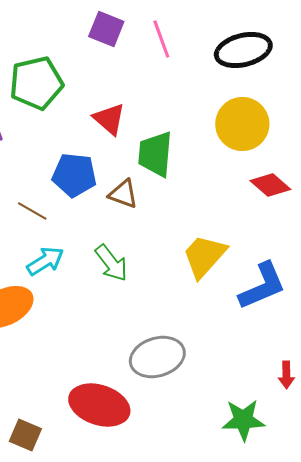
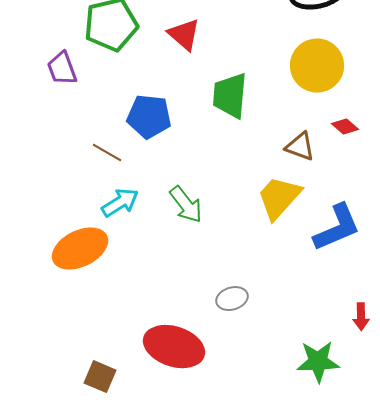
red triangle: (109, 119) -> (184, 35), moved
red diamond: (270, 185) -> (345, 127), size x0.7
brown triangle: (123, 194) -> (300, 147), moved
gray ellipse: (157, 357) -> (232, 299), size x0.6

